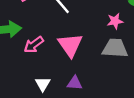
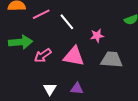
pink star: (115, 21) -> (97, 36), moved
pink triangle: (70, 45) -> (74, 56), turned -45

